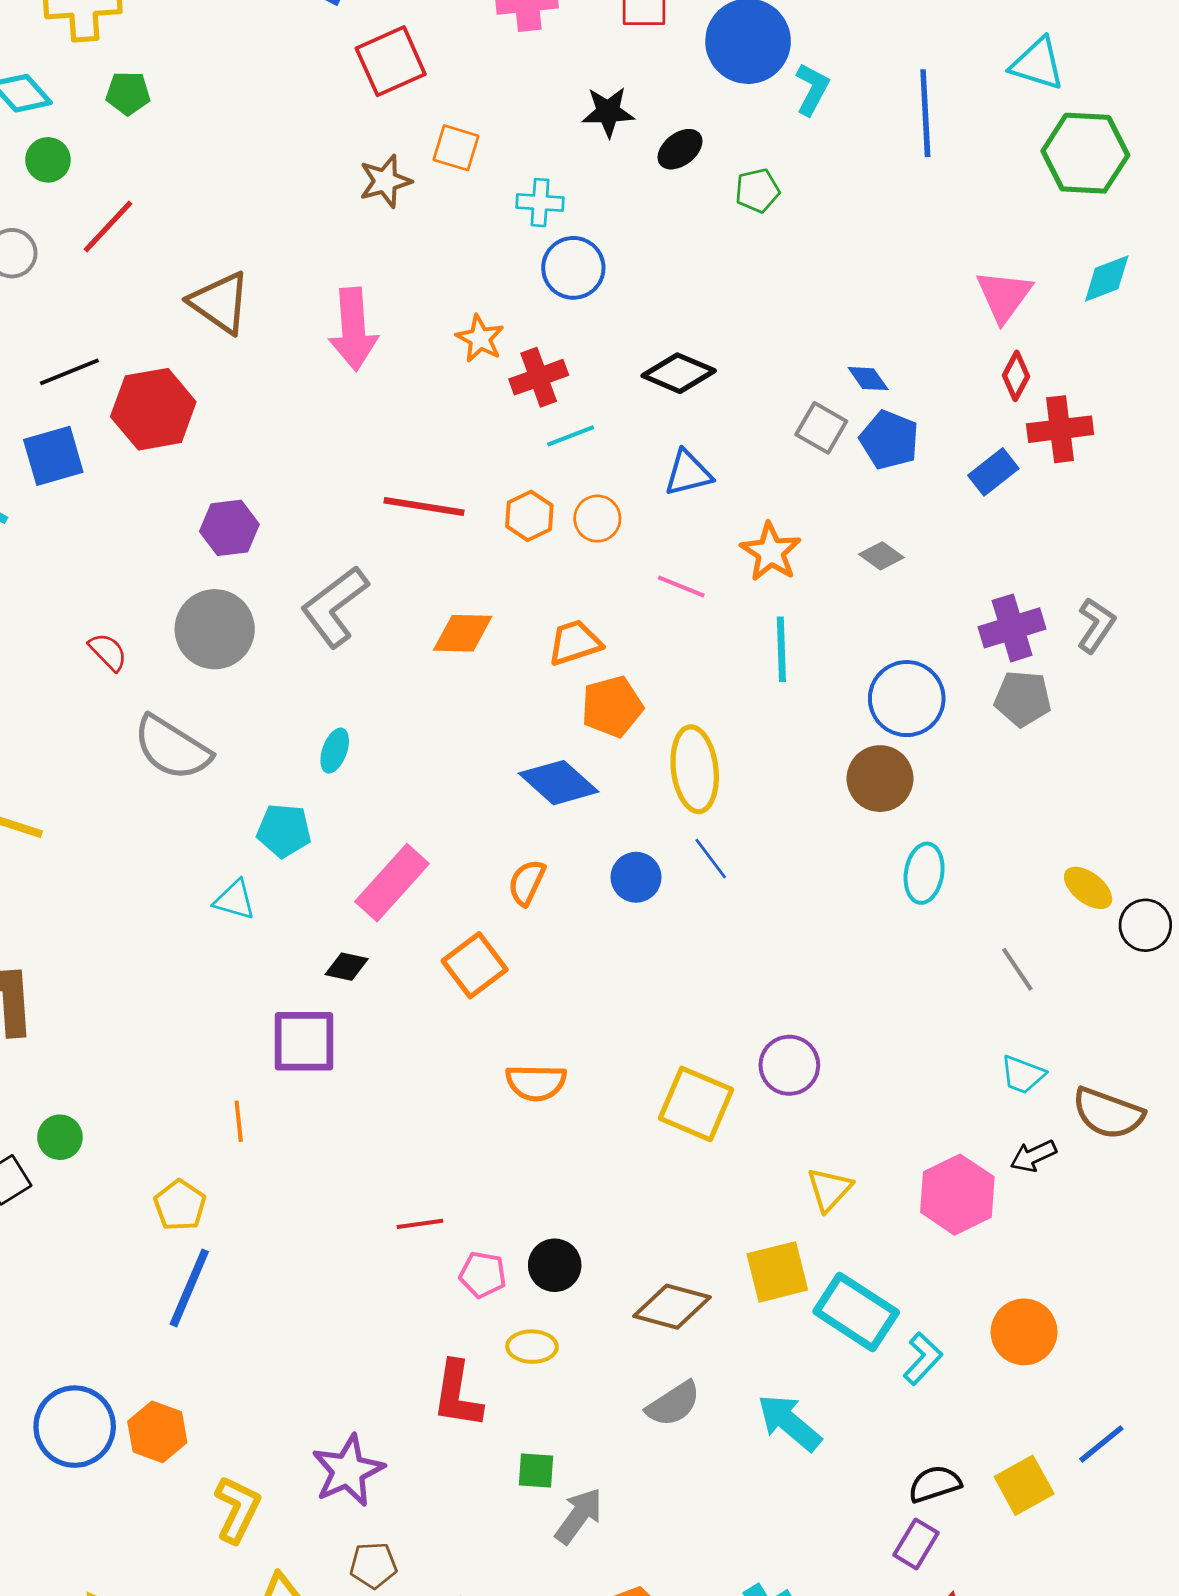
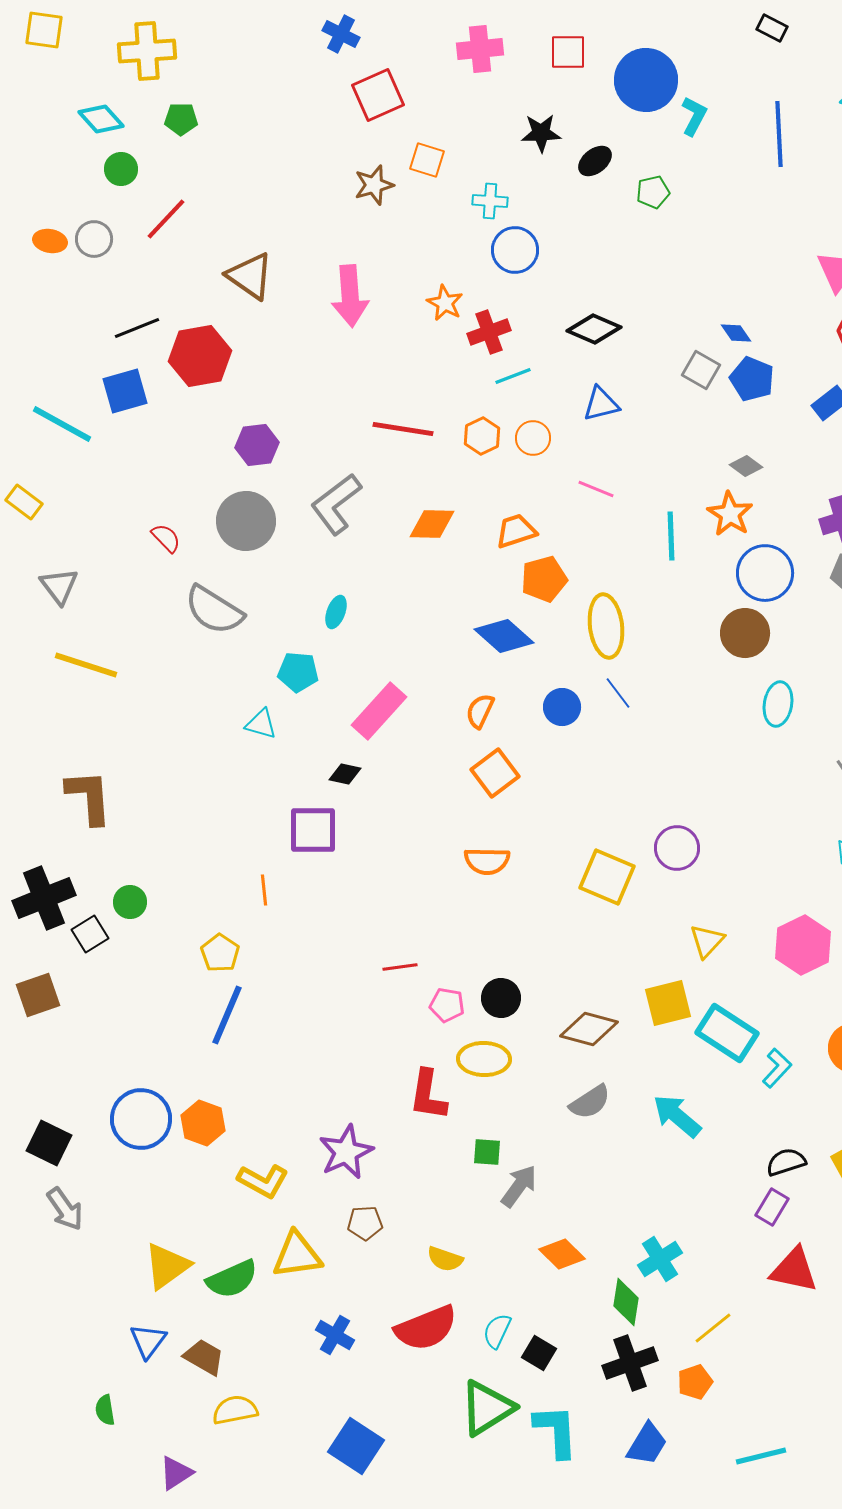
orange star: (771, 552) -> (730, 514), moved
orange square: (475, 965) -> (495, 773), moved
yellow ellipse: (532, 1347) -> (484, 1059), size x1.4
yellow L-shape: (237, 1509) -> (263, 1181), turned 93

